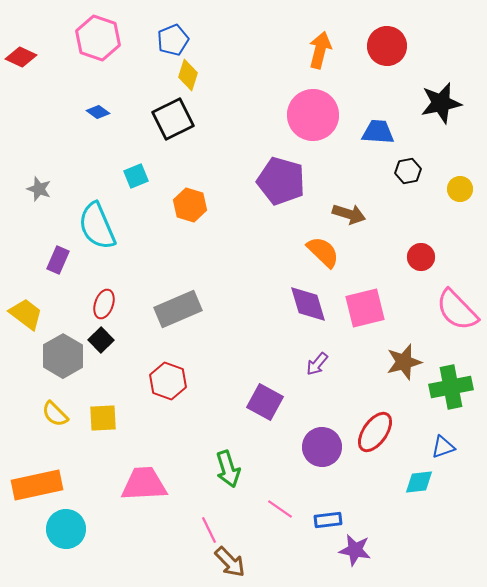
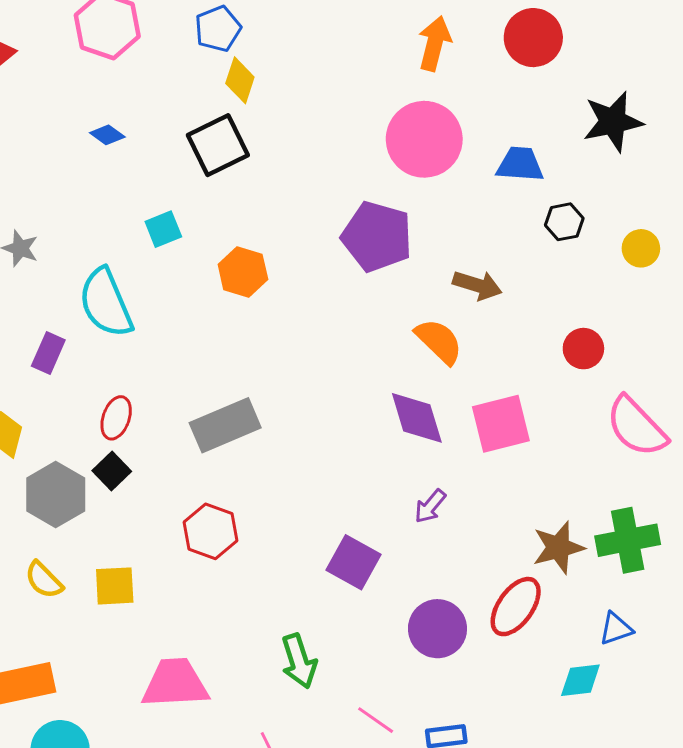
brown star: (404, 362) -> (558, 548), moved

